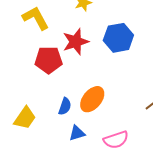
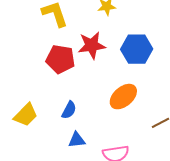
orange ellipse: (92, 99) -> (123, 97), moved

